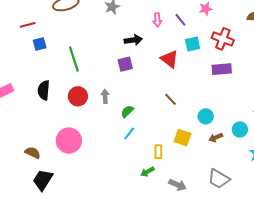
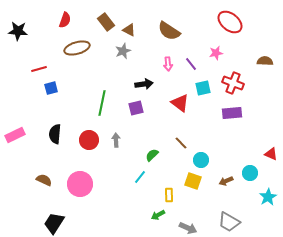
green line: (74, 59) -> (102, 103), moved, turned 30
green semicircle: (127, 111) -> (152, 155), moved
cyan circle: (206, 116) -> (201, 160), moved
brown semicircle: (33, 153) -> (44, 180), moved

